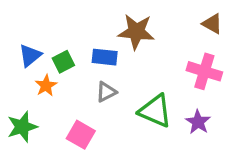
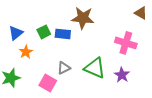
brown triangle: (212, 24) -> (141, 13), moved
green square: (63, 62) -> (44, 32), moved
gray triangle: (106, 92) -> (64, 68), moved

